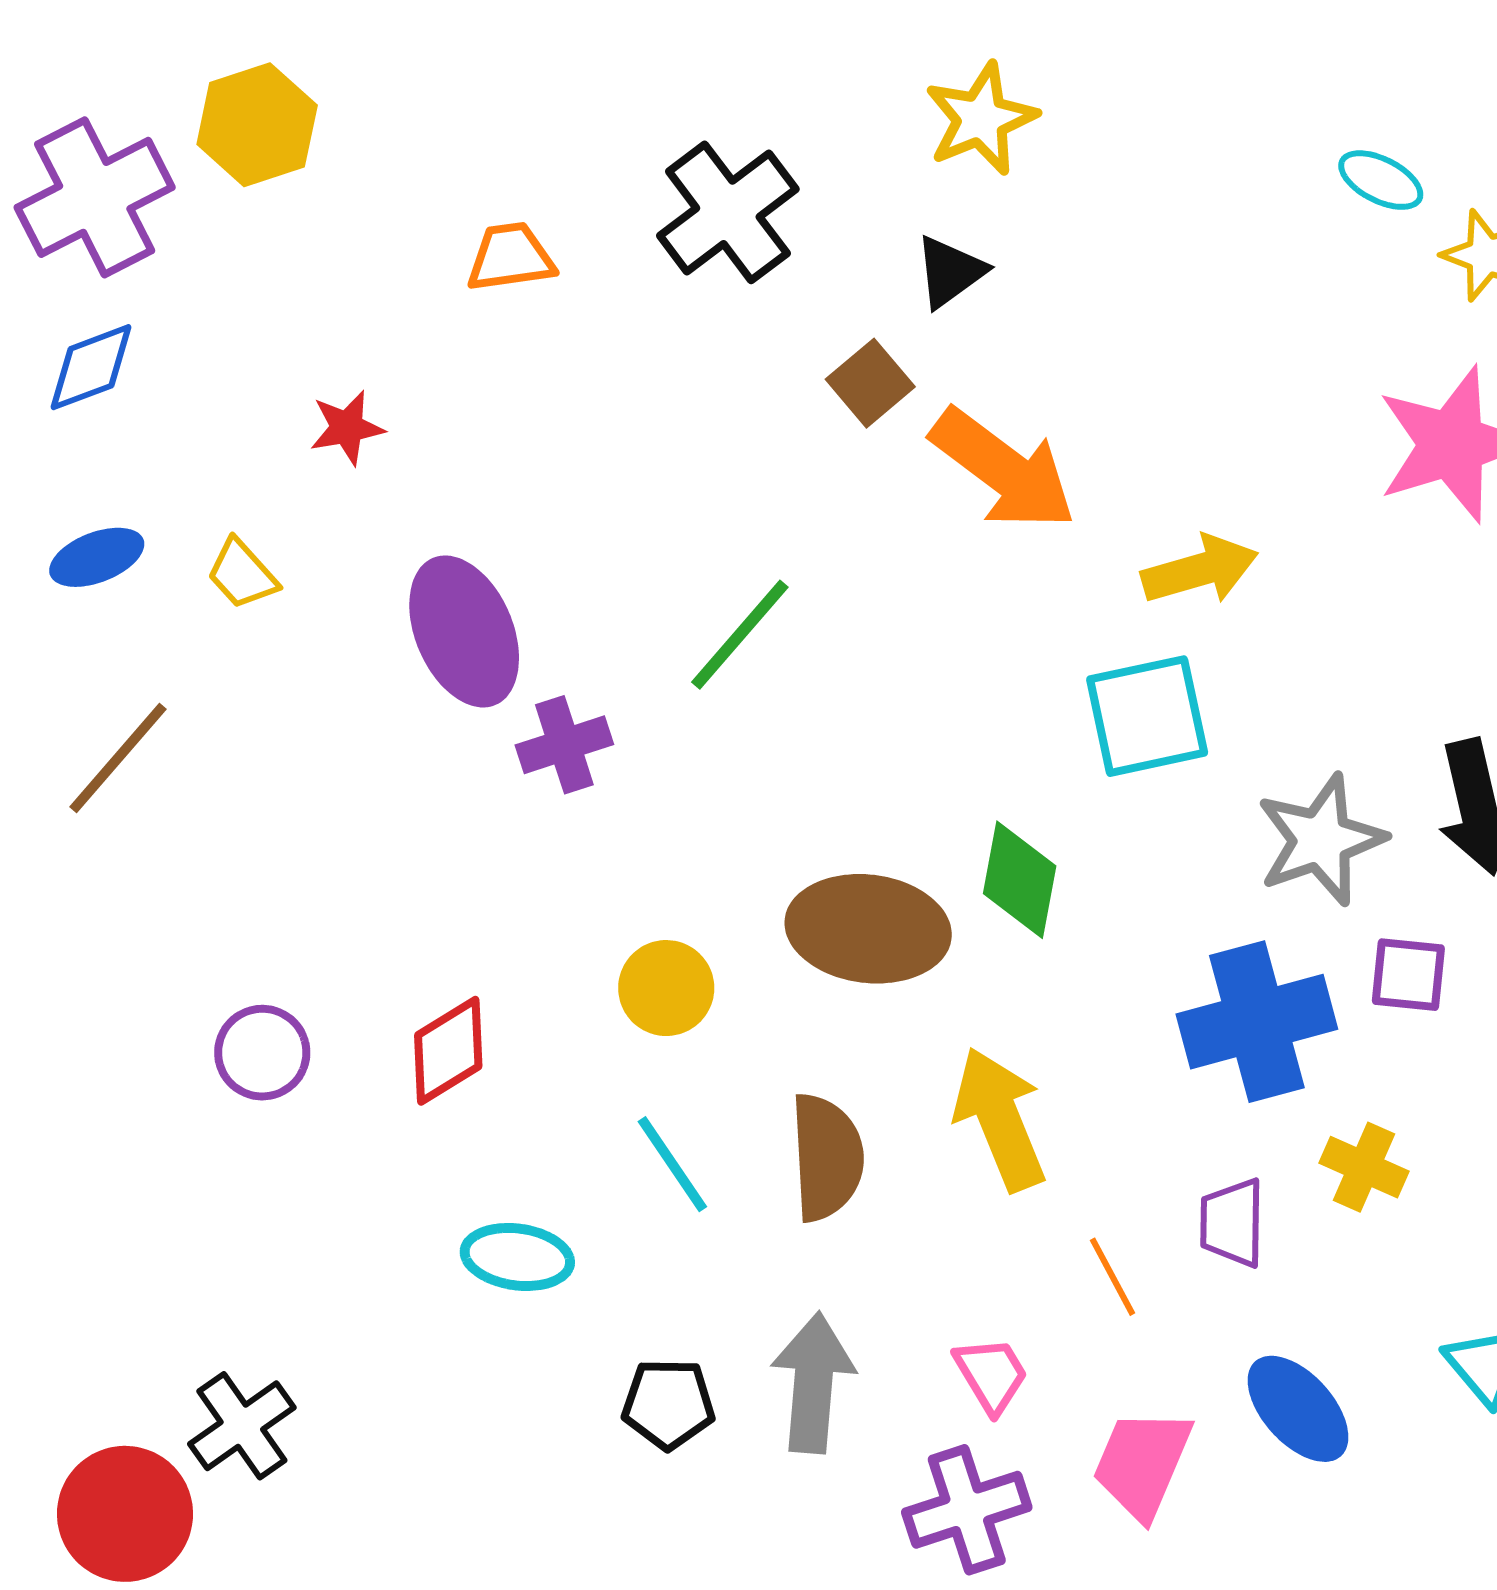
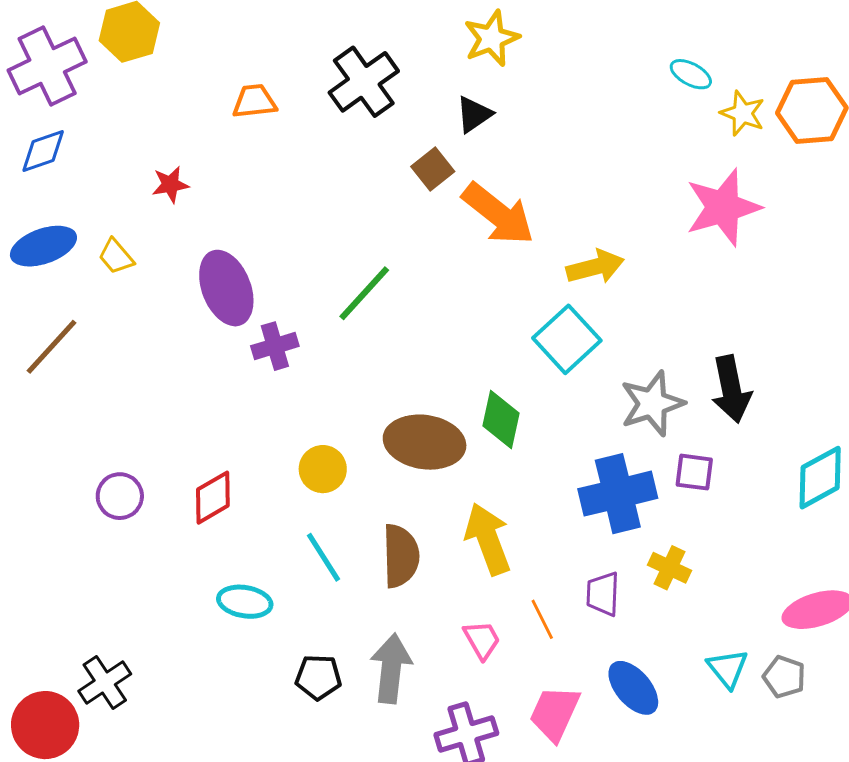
blue ellipse: (97, 557) -> (43, 246), size x1.4
cyan square: (1147, 716) -> (567, 339), turned -32
pink trapezoid: (991, 1375) -> (482, 640), moved

